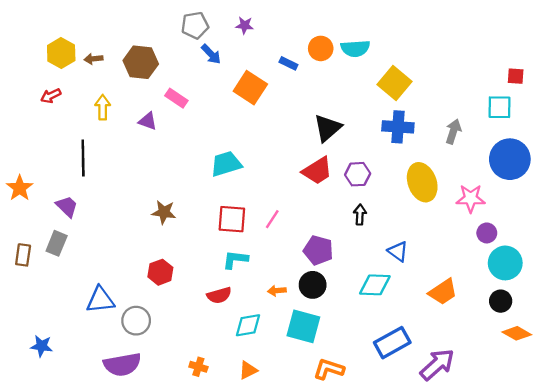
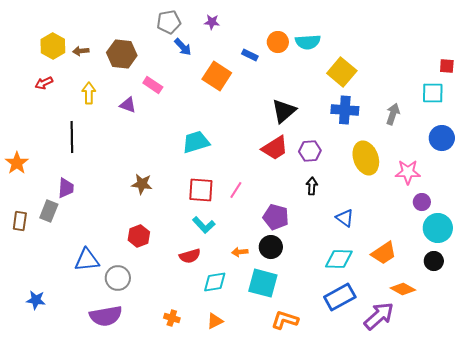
blue circle: (510, 159) -> (442, 138), size x0.7
purple trapezoid: (67, 206) -> (66, 188), moved, turned 50
cyan L-shape: (235, 260) -> (204, 225), turned -140
cyan diamond: (375, 285) -> (339, 259), moved
orange diamond: (517, 333) -> (403, 289), moved

